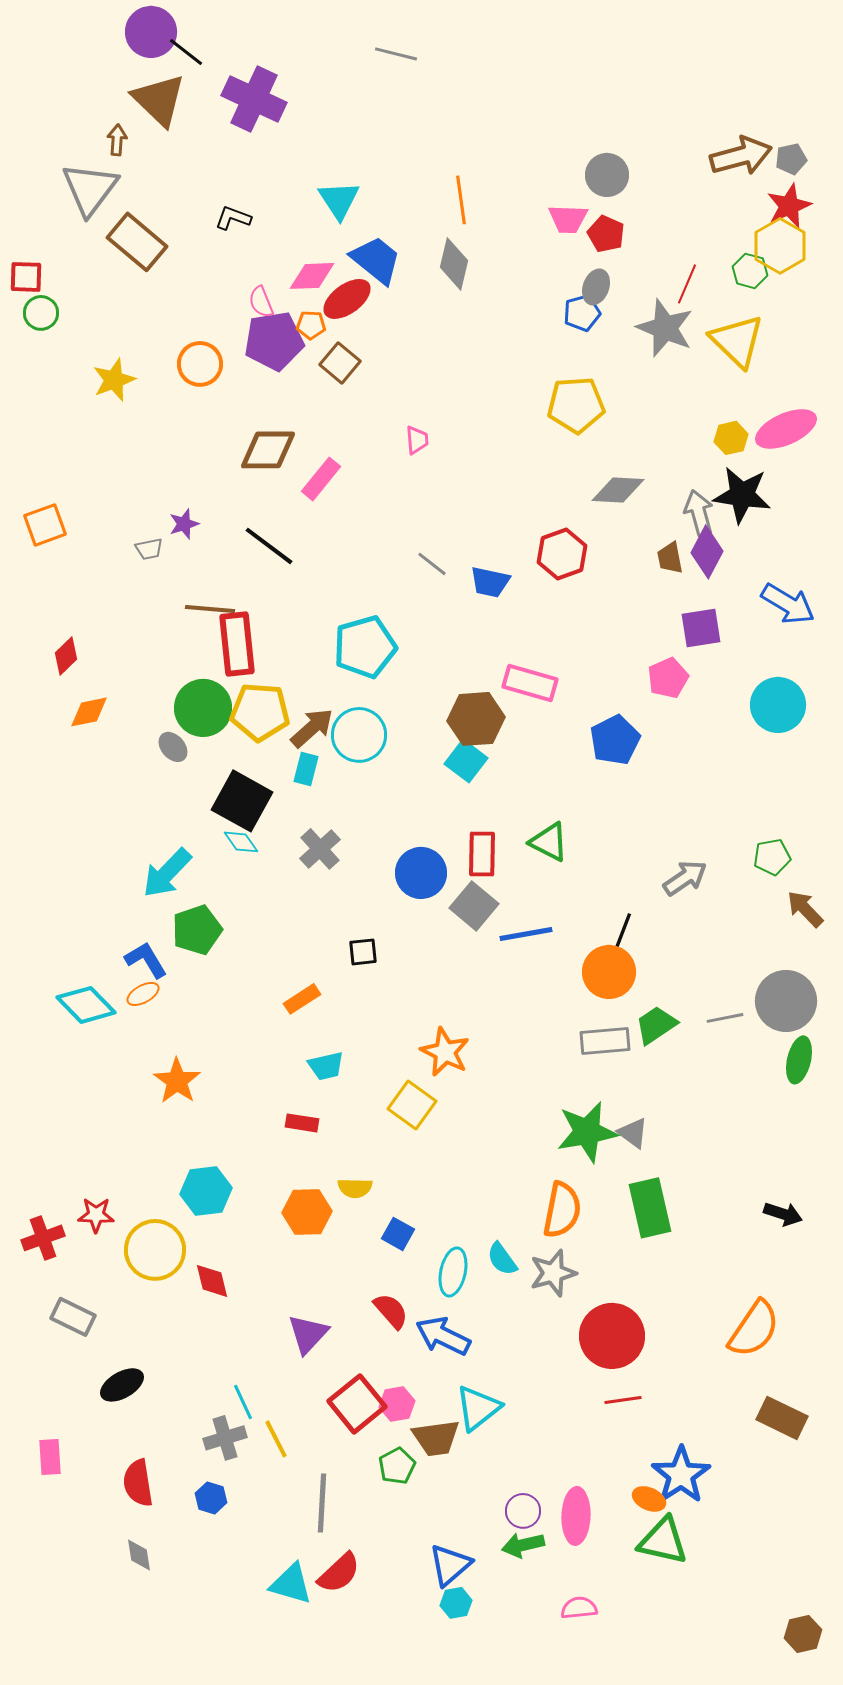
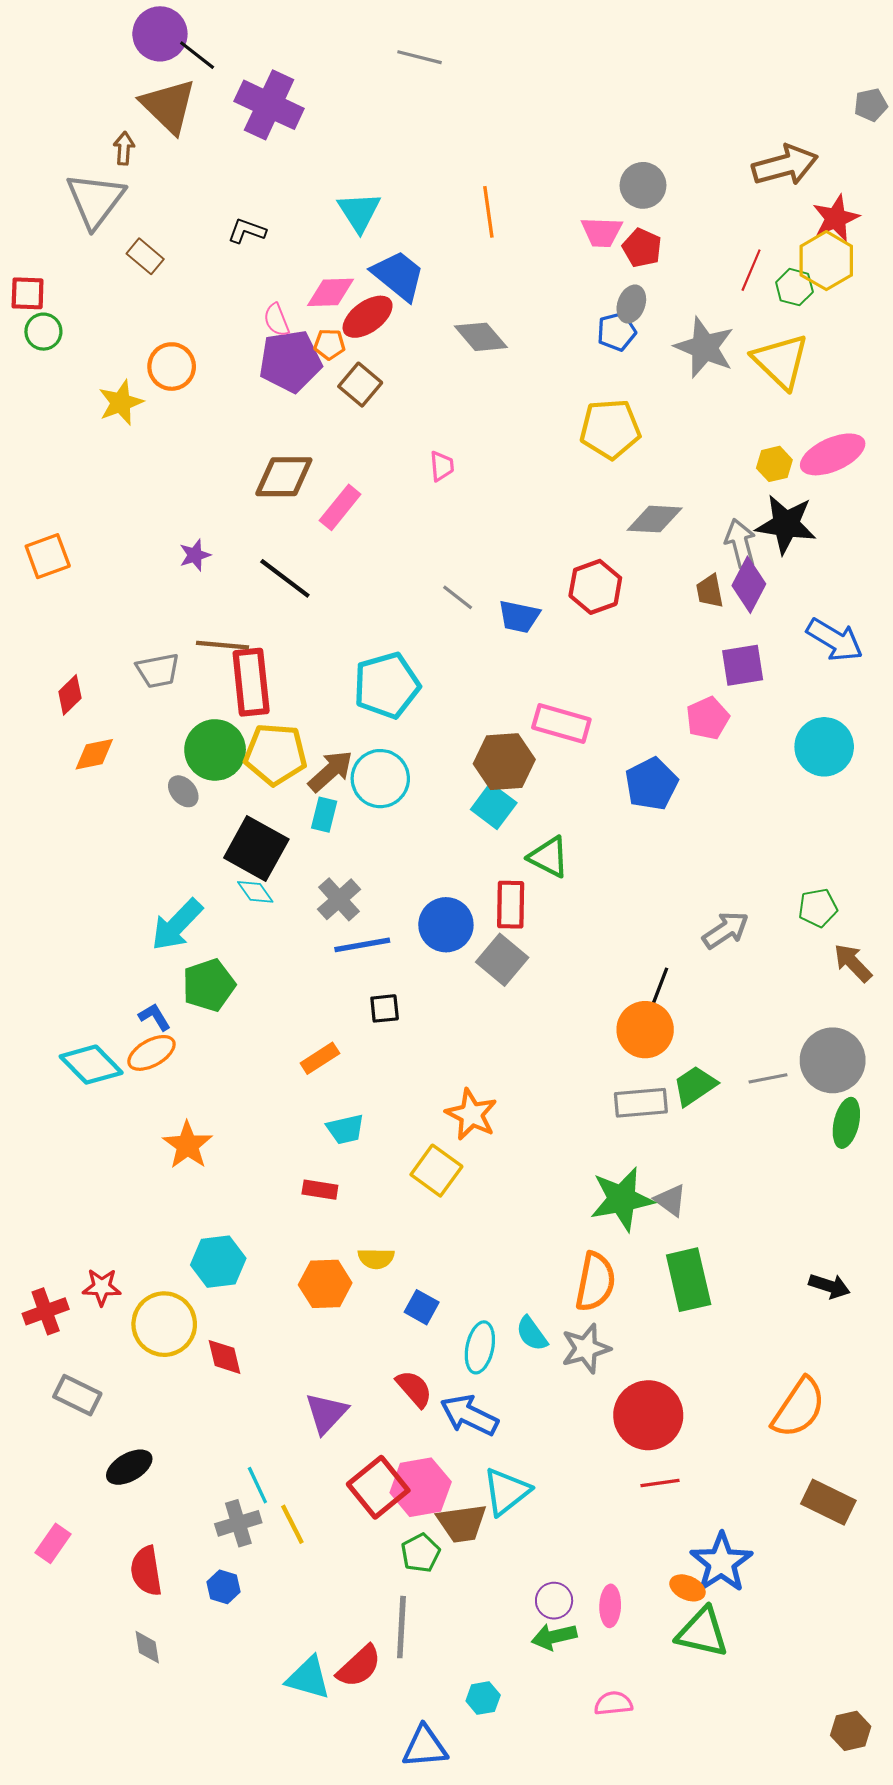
gray pentagon: (791, 159) -> (871, 105), moved
brown rectangle: (137, 242) -> (145, 256), size x0.6
gray diamond: (454, 264) -> (481, 337), moved, turned -54
red line: (687, 284) -> (751, 270), moved
orange circle: (200, 364) -> (172, 367), moved
gray trapezoid: (149, 549) -> (158, 671), moved, size x1.5
green triangle: (549, 842) -> (549, 857), moved
blue line: (526, 934) -> (362, 945), moved
blue L-shape: (146, 960) -> (155, 1017), size x0.7
orange ellipse: (143, 994) -> (151, 1053), size x1.4
pink hexagon: (397, 1404) -> (421, 1487), size x1.6
pink rectangle: (50, 1457) -> (53, 1543), turned 39
gray line: (322, 1503) -> (401, 1627), moved
pink ellipse: (576, 1516) -> (610, 1606), size x0.7
blue triangle: (450, 1565) -> (425, 1747), moved, turned 36

